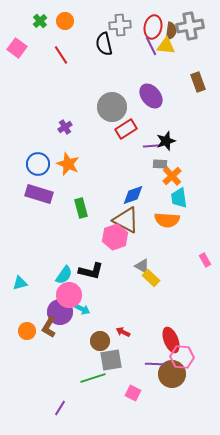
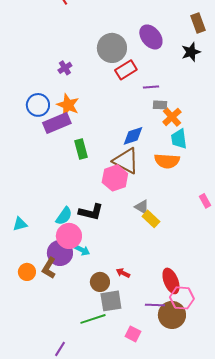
black star: (166, 141) -> (191, 52), moved
purple rectangle: (39, 194) -> (57, 123), moved, turned -40

